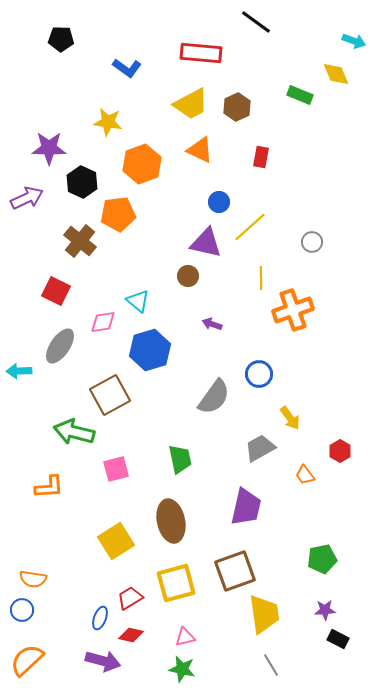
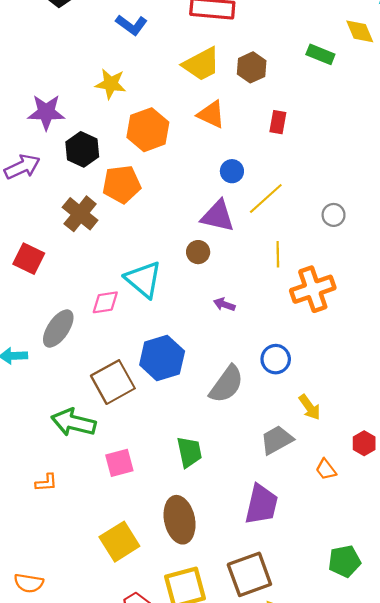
red square: (56, 291) -> (29, 259), moved
cyan triangle: (138, 301) -> (143, 279), size x1.5
blue hexagon: (150, 350) -> (162, 358), moved
orange L-shape: (49, 487) -> (46, 483), size x0.7

